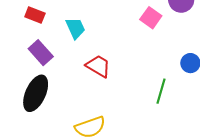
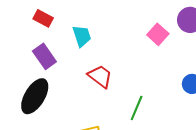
green line: (161, 91) -> (137, 108), moved

